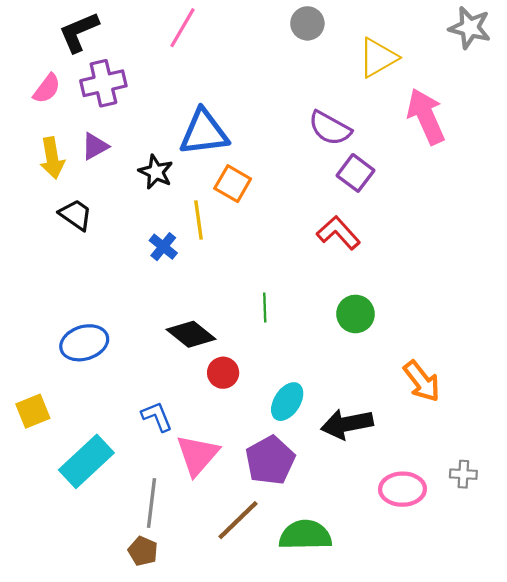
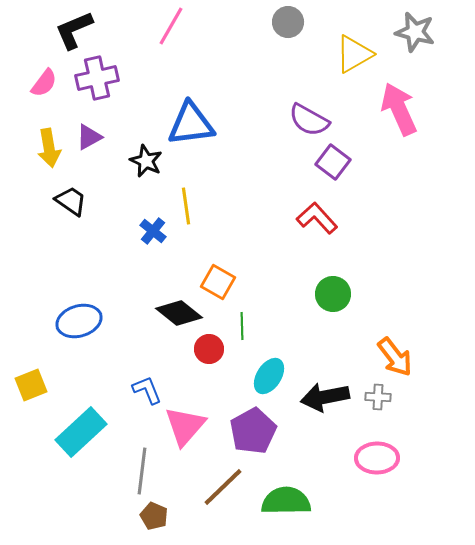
gray star: (470, 28) -> (415, 32), moved
orange square: (233, 184) -> (218, 282), moved
green line: (265, 308) -> (242, 326), moved
gray cross: (463, 474) -> (378, 397), moved
brown pentagon: (143, 551) -> (154, 516), moved

